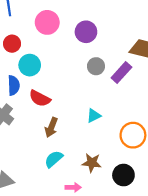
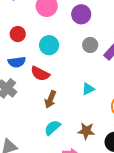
red circle: (12, 44) -> (18, 34), moved
cyan circle: (30, 65) -> (49, 45), moved
blue semicircle: (14, 85) -> (17, 62), turned 84

